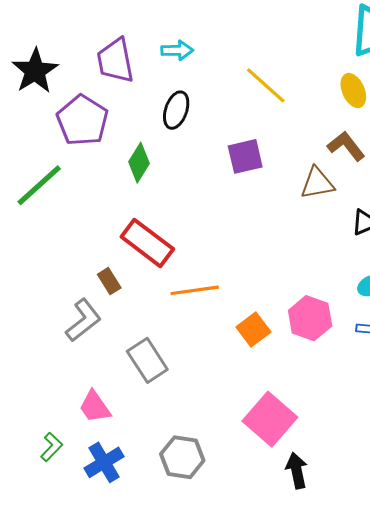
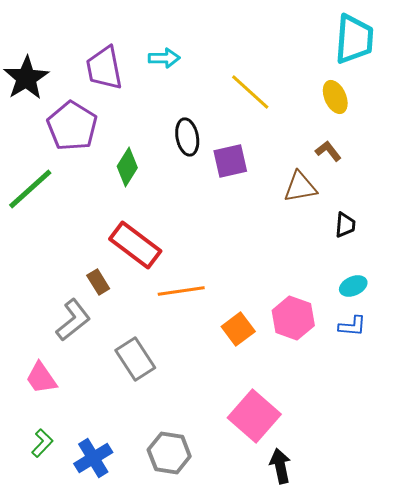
black ellipse: (176, 110) -> (187, 137), moved, turned -30
brown L-shape: (346, 146) -> (328, 151), size x0.7
pink trapezoid: (95, 407) -> (41, 378), moved

